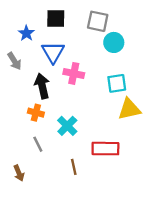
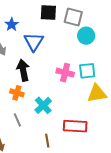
black square: (56, 18) -> (48, 13), moved
pink cross: (74, 73) -> (65, 73), moved

